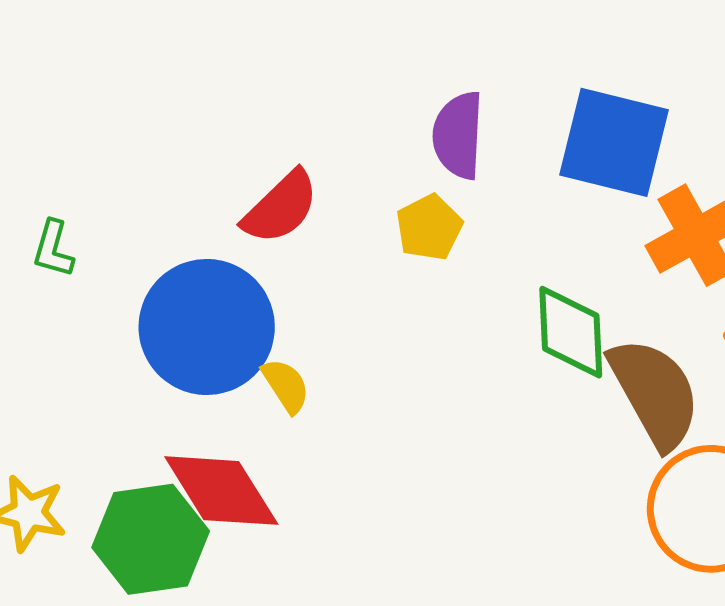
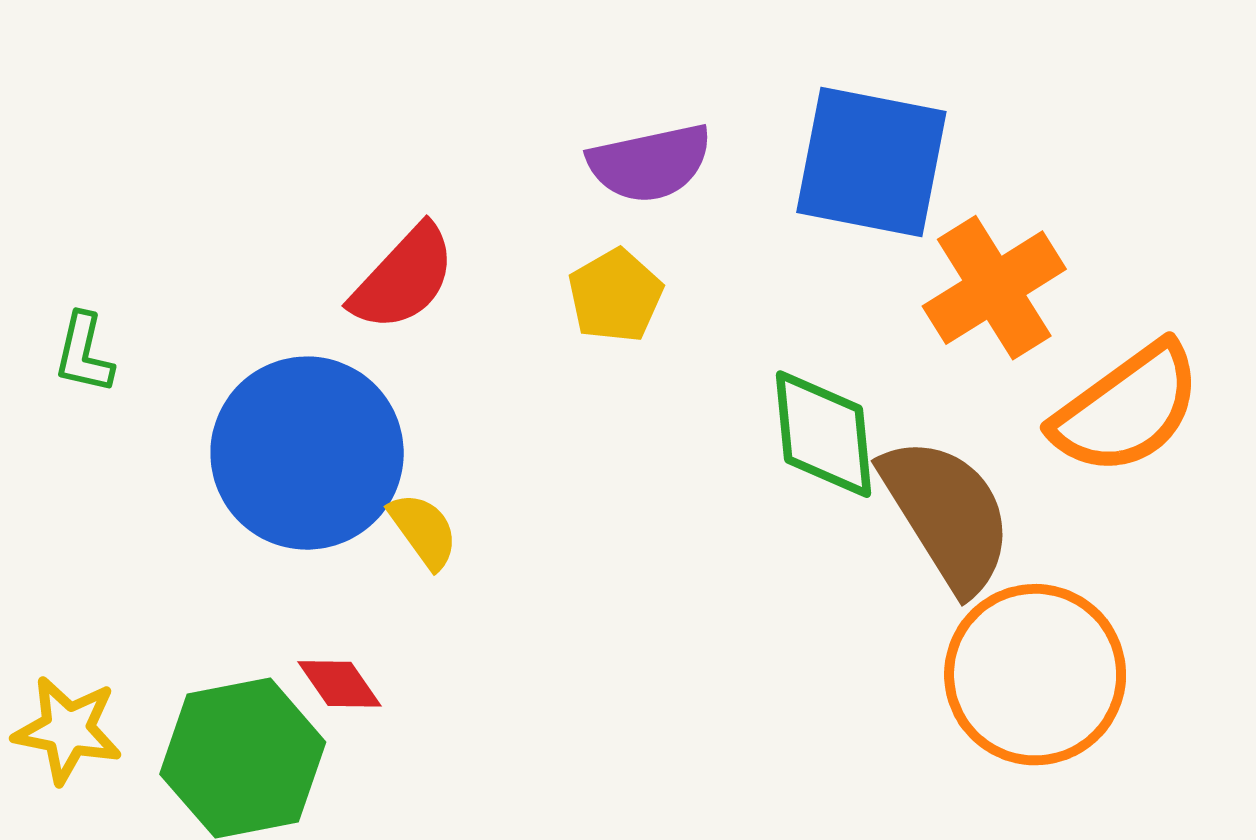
purple semicircle: (458, 135) -> (650, 163), turned -102
red diamond: (221, 491) -> (339, 684), size x0.5

